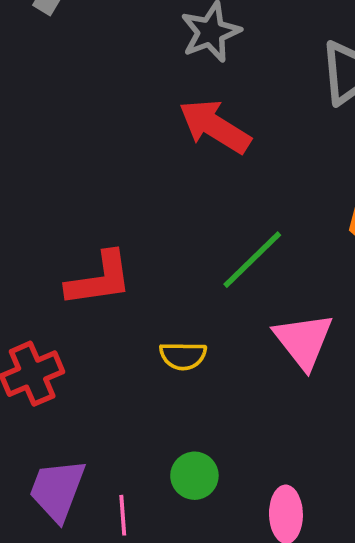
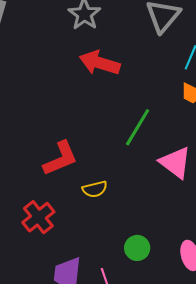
yellow semicircle: (183, 356) -> (95, 189), moved

